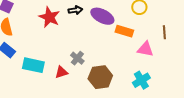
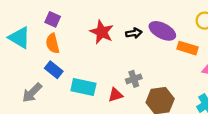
black arrow: (75, 10) -> (134, 33), moved
gray cross: (77, 58) -> (134, 79), turned 32

